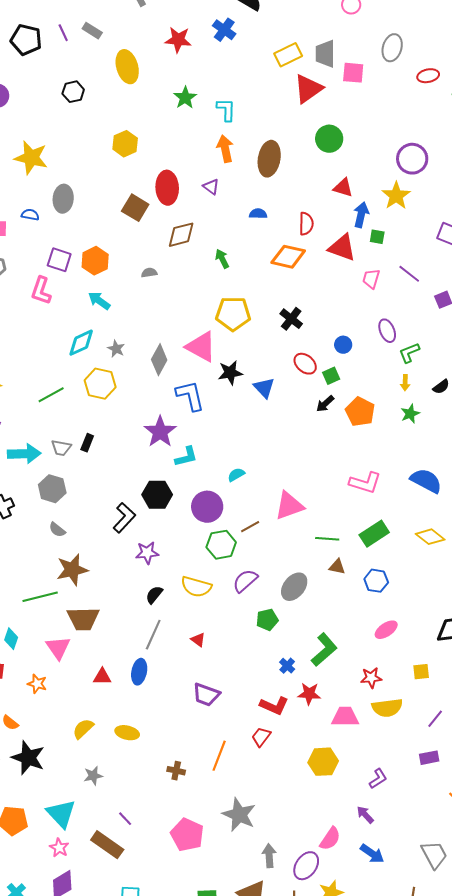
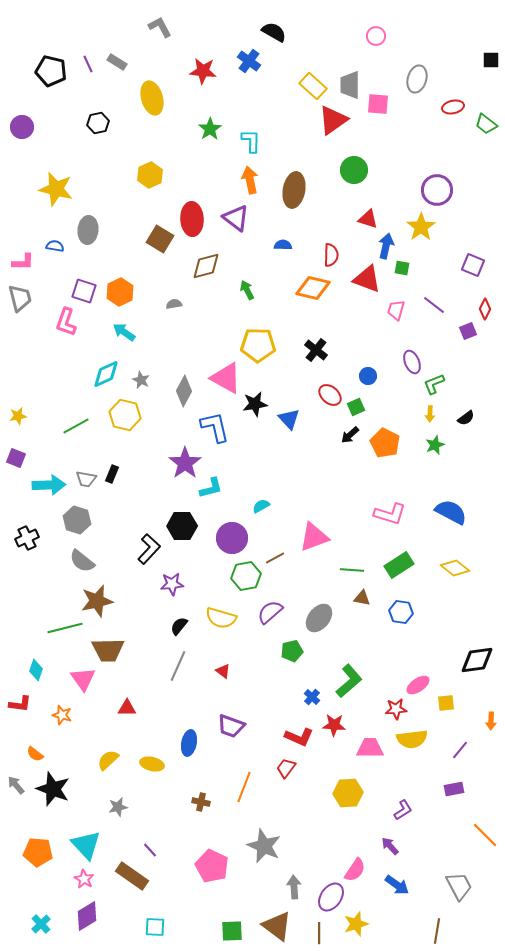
yellow rectangle: (288, 55) -> (313, 86), turned 68
purple triangle: (211, 187) -> (236, 218), size x1.6
gray semicircle: (57, 530) -> (82, 561), size x1.5
pink ellipse: (386, 630) -> (418, 685), moved
blue ellipse: (139, 672) -> (189, 743), moved

